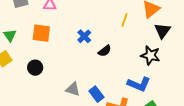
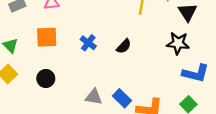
blue cross: (84, 36) -> (88, 43), moved
blue L-shape: (139, 84) -> (196, 73), moved

